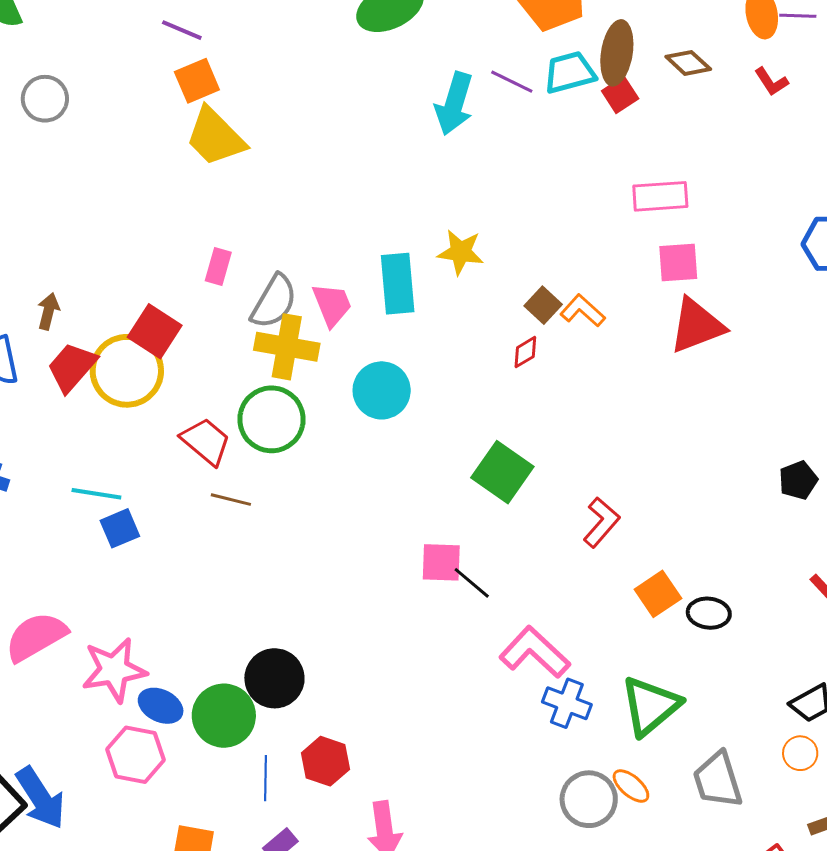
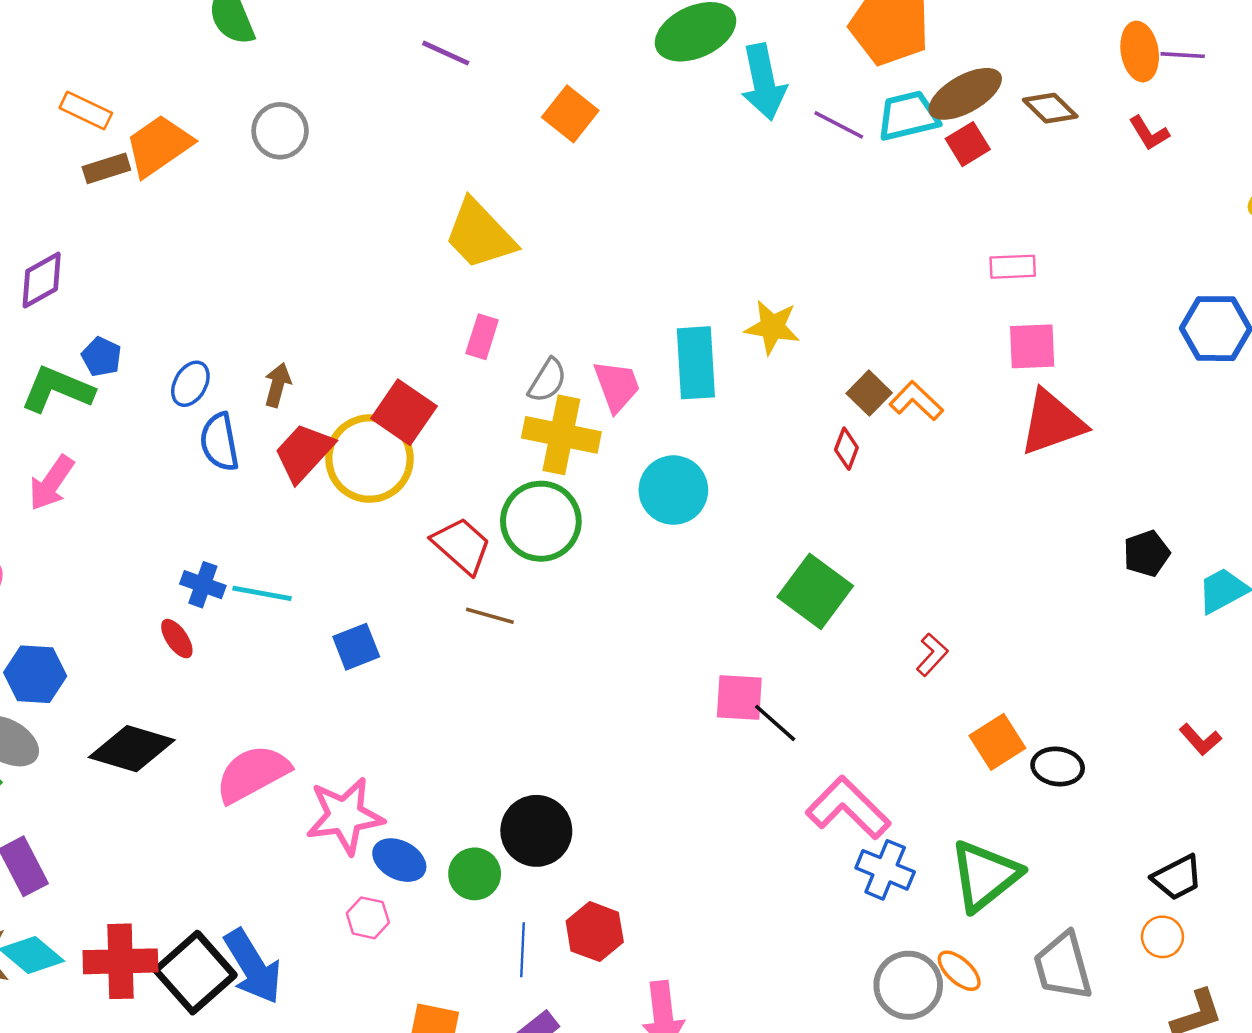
brown ellipse: (617, 53) -> (965, 94), turned 50
orange square: (197, 81) -> (570, 114), moved, turned -30
cyan arrow: (454, 104) -> (764, 82), moved, turned -30
yellow trapezoid: (215, 137) -> (480, 235), moved
pink rectangle: (660, 196) -> (1013, 267), size x0.7
gray semicircle: (274, 302) -> (547, 380), size x0.7
red diamond: (525, 352) -> (846, 449), turned -40
black pentagon: (798, 480) -> (1147, 553), moved
cyan line: (96, 494) -> (262, 593), moved
red L-shape: (601, 522) -> (932, 655), size x0.7
green circle: (224, 716) -> (475, 874), size x0.7
pink hexagon: (136, 755) -> (368, 918), size x0.6

